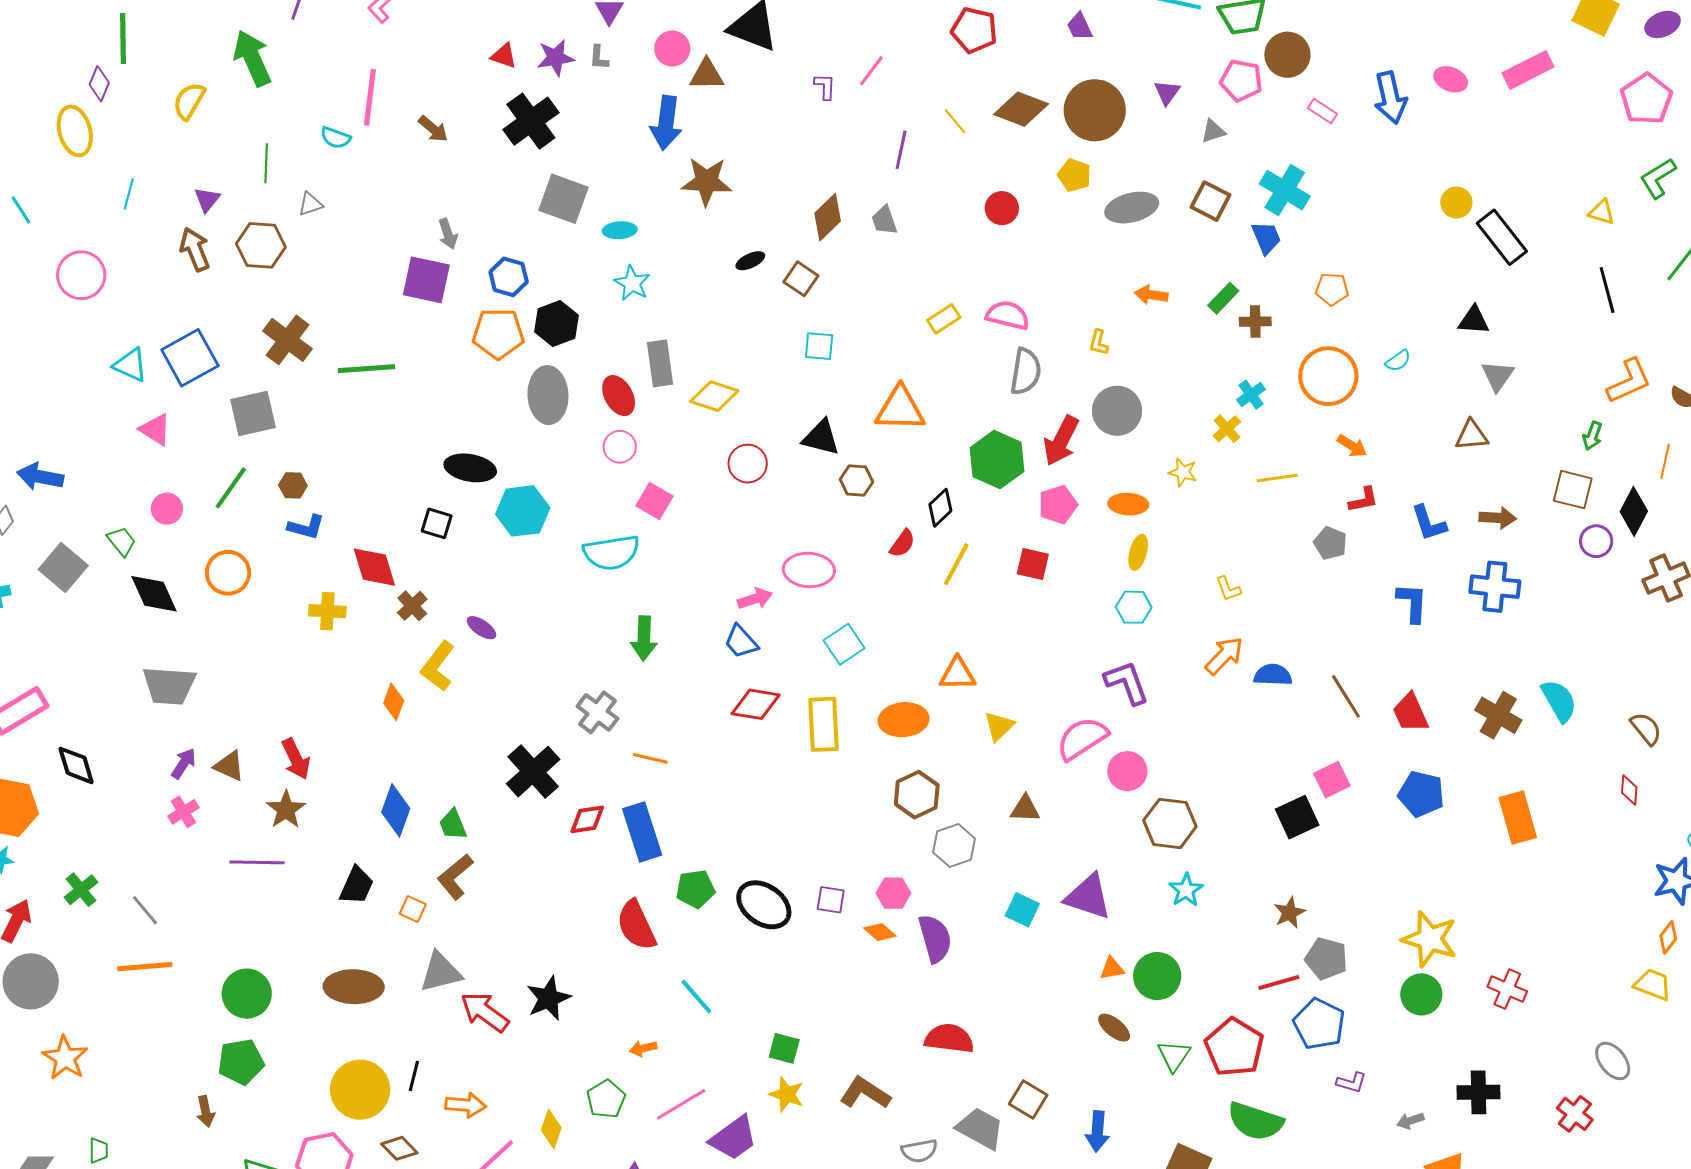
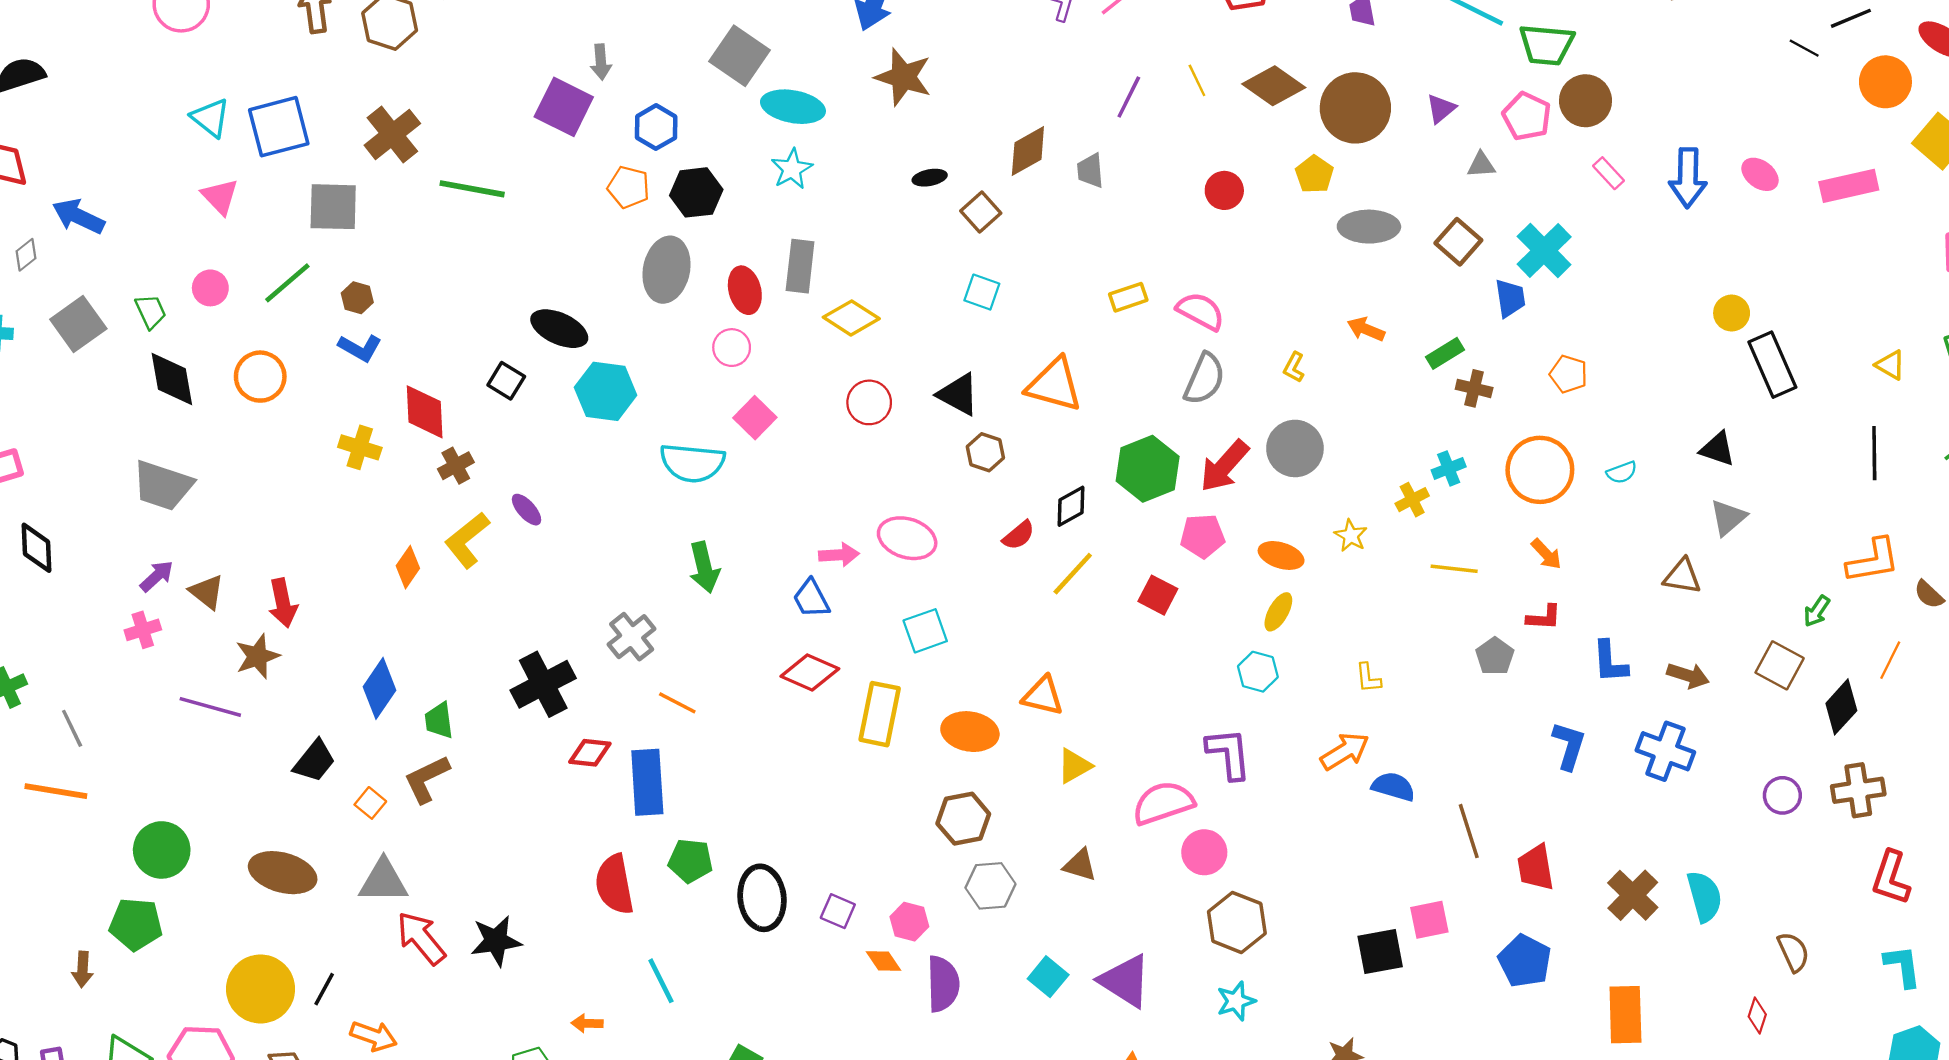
cyan ellipse: (620, 230) -> (793, 107), size x1.6
orange pentagon: (498, 334) -> (629, 187), size x0.7
purple circle: (1596, 541) -> (1782, 795), moved
green arrow: (644, 638) -> (704, 567), turned -30
black ellipse: (764, 905) -> (762, 898), turned 34

